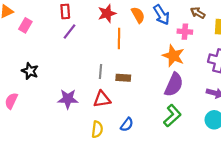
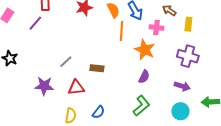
purple line: (69, 31) -> (35, 23), moved
orange line: (119, 38) -> (121, 31), moved
gray line: (100, 71) -> (66, 62), moved, turned 40
purple semicircle: (174, 85) -> (144, 77), size x0.6

